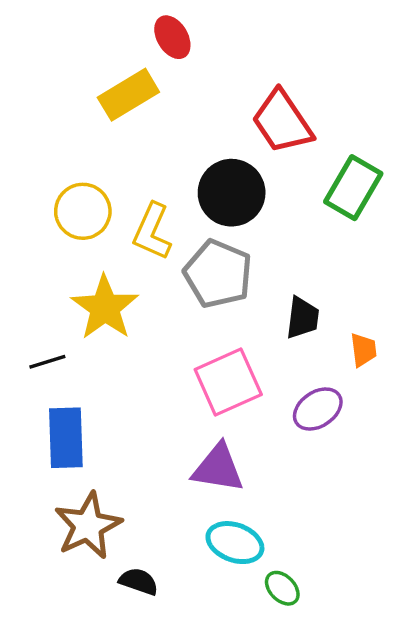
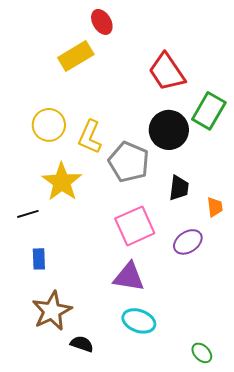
black circle: (232, 193) -> (169, 130), moved
blue rectangle: (66, 438) -> (39, 259), size x0.6
green ellipse: (282, 588) -> (202, 353), moved

